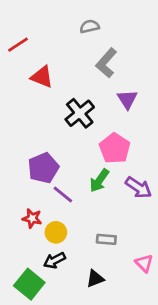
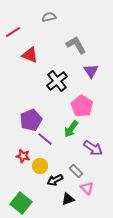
gray semicircle: (90, 26) -> (49, 17), moved
gray L-shape: (106, 63) -> (76, 45), turned 110
purple arrow: (139, 188) -> (93, 148), moved
gray rectangle: (106, 239) -> (76, 171), turned 40
black arrow: (54, 260) -> (55, 180), moved
pink triangle: (144, 263) -> (87, 188), moved

